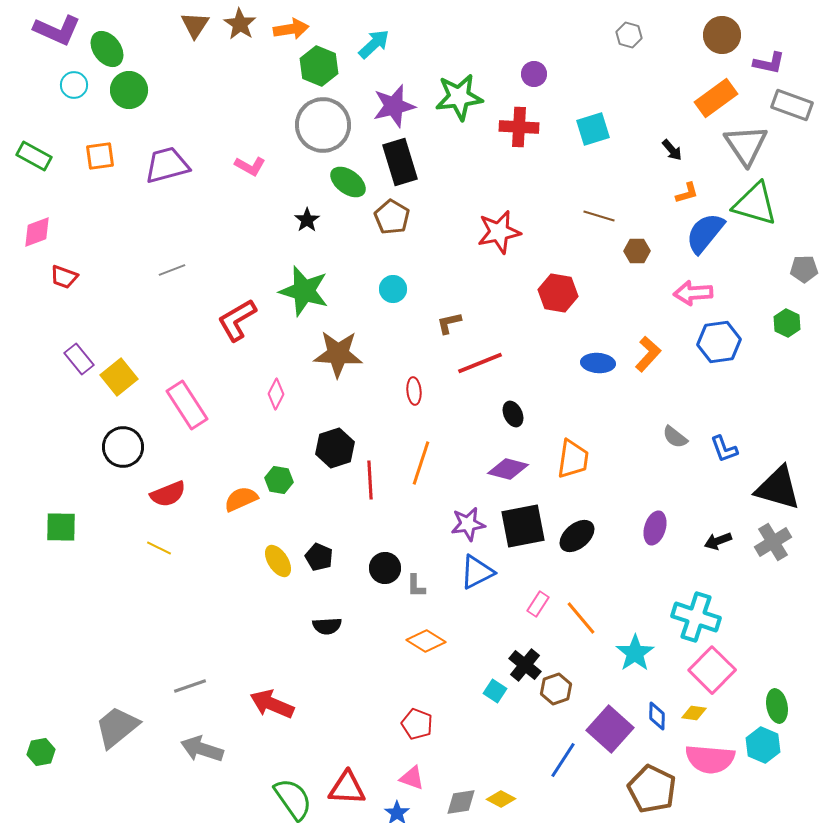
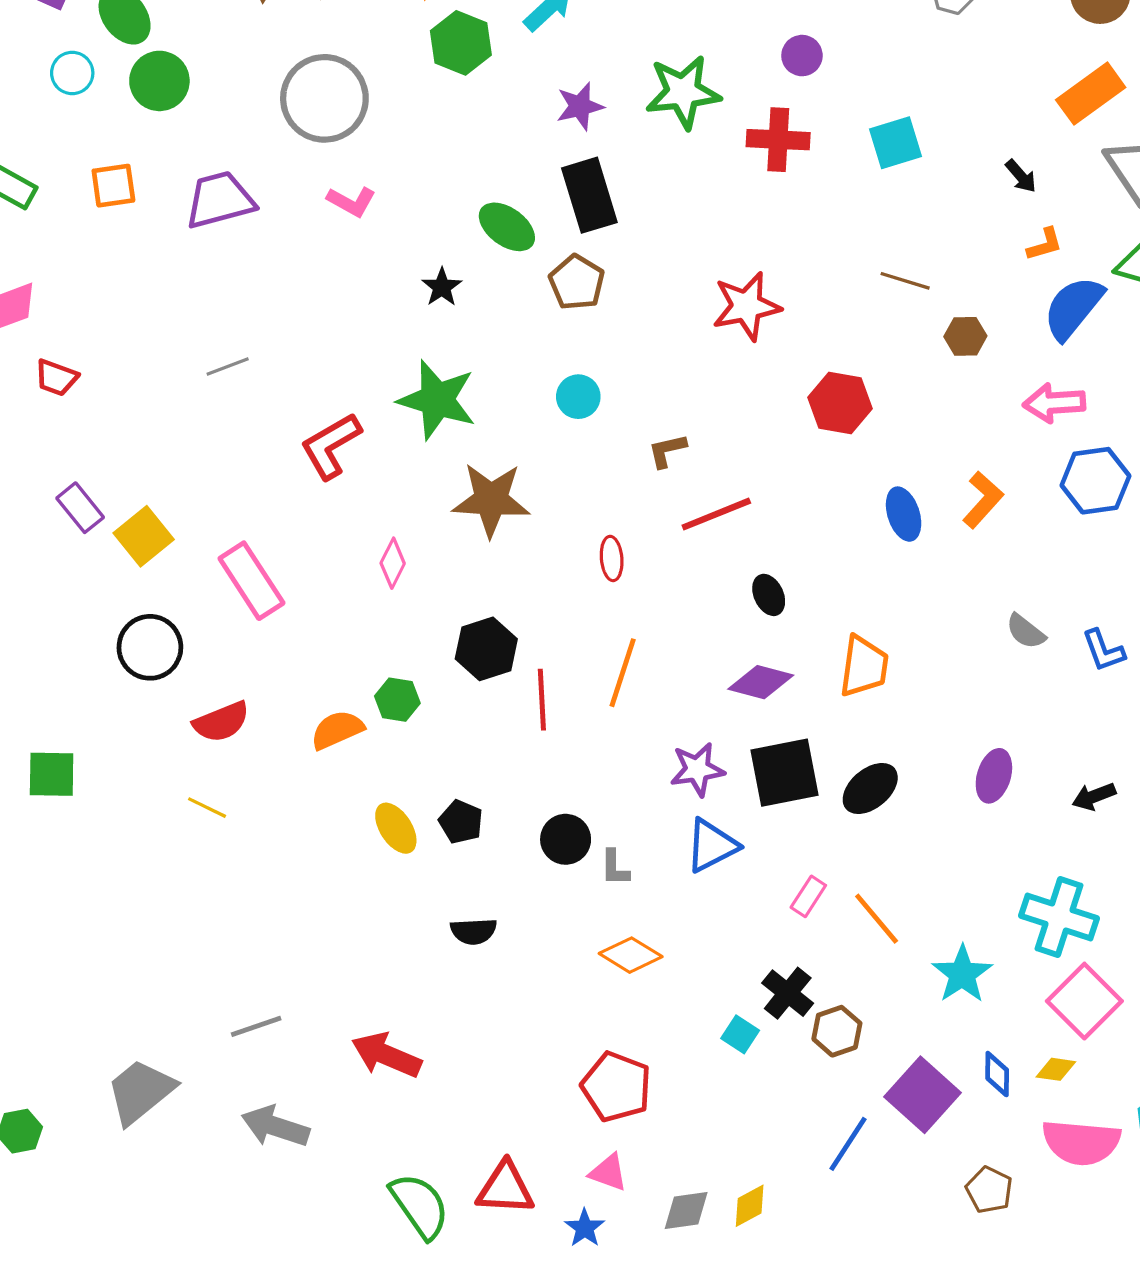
purple star: (394, 106) -> (580, 106), size x0.7
gray circle: (323, 125) -> (324, 98), moved
blue ellipse: (598, 363) -> (904, 514), turned 68
red pentagon: (417, 724) -> (616, 1087), size x1.4
brown pentagon: (652, 789) -> (989, 1190), size x0.6
yellow diamond: (501, 799) -> (750, 1206), turned -56

